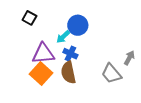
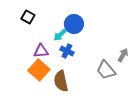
purple triangle: (43, 54) -> (41, 51), size x0.7
brown semicircle: (68, 73) -> (61, 81), moved

